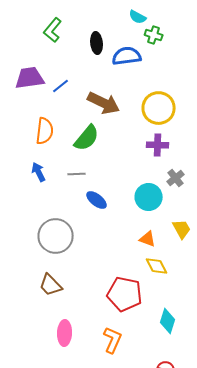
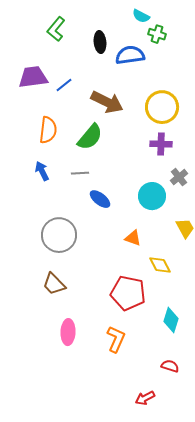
orange triangle: (148, 239) -> (133, 238), moved

